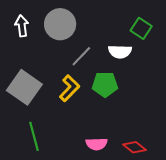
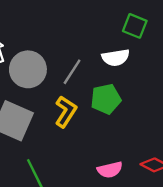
gray circle: (60, 24) -> (28, 69), moved

